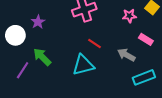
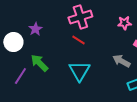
red line: (95, 44) -> (78, 40), moved
cyan triangle: (83, 65) -> (79, 71), turned -45

